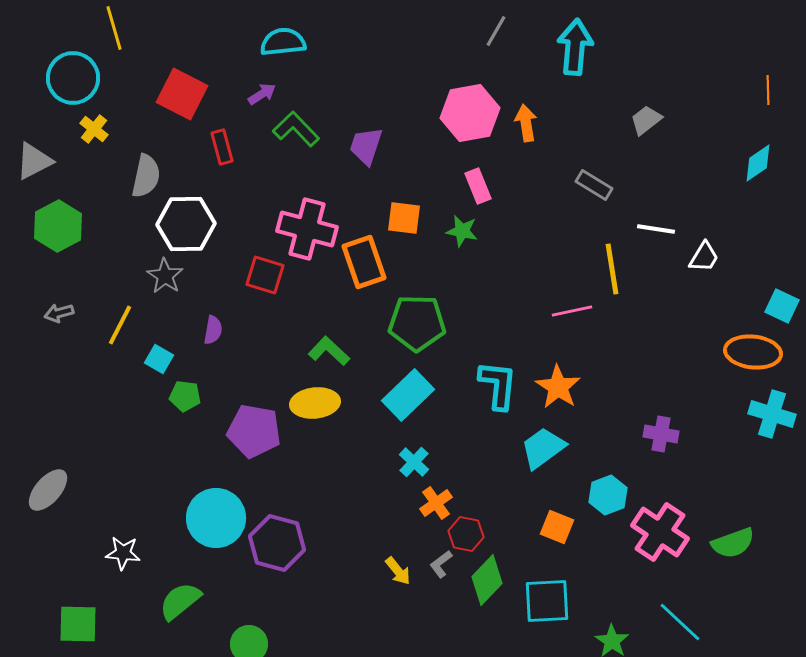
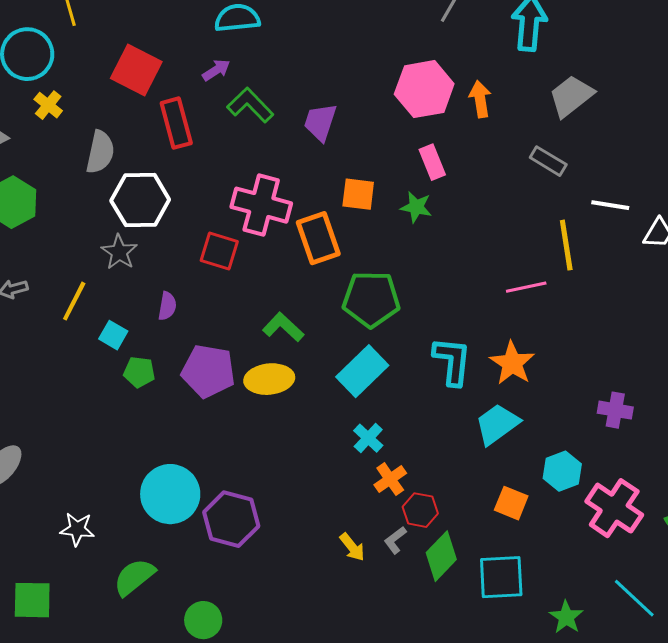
gray trapezoid: (646, 120) -> (571, 96), moved, size x1.4
red rectangle: (222, 147) -> (176, 123), size x1.4
purple pentagon: (254, 431) -> (208, 371), moved

